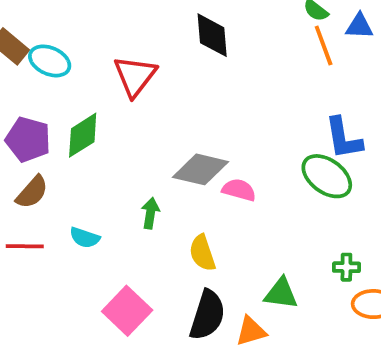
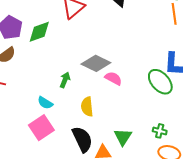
cyan semicircle: (85, 238) -> (45, 103), moved
green triangle: (281, 294) -> (123, 137), turned 42
black semicircle: (207, 315) -> (82, 139), turned -56

